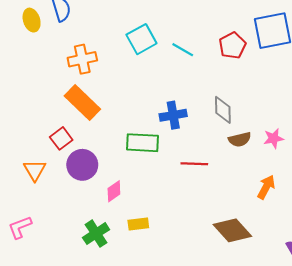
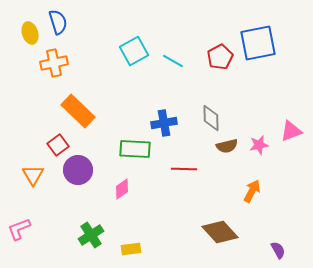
orange cross: (82, 59) -> (54, 63), moved
pink diamond: (114, 191) -> (122, 189), moved
yellow rectangle: (138, 224) -> (131, 249), moved

